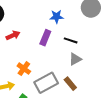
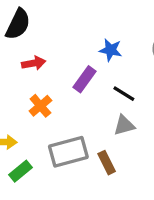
orange cross: (24, 69) -> (40, 106), moved

